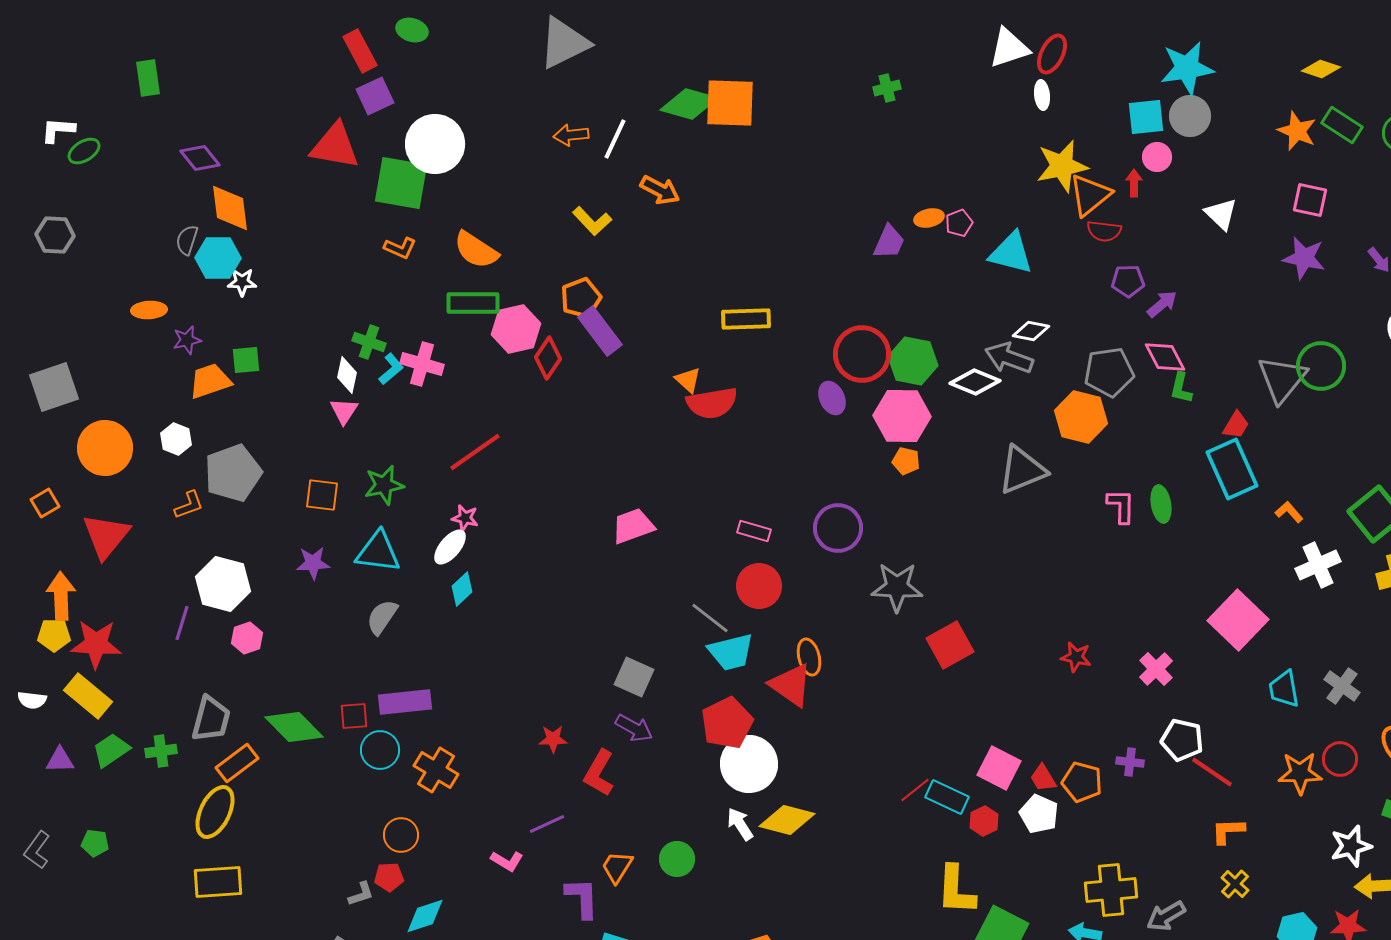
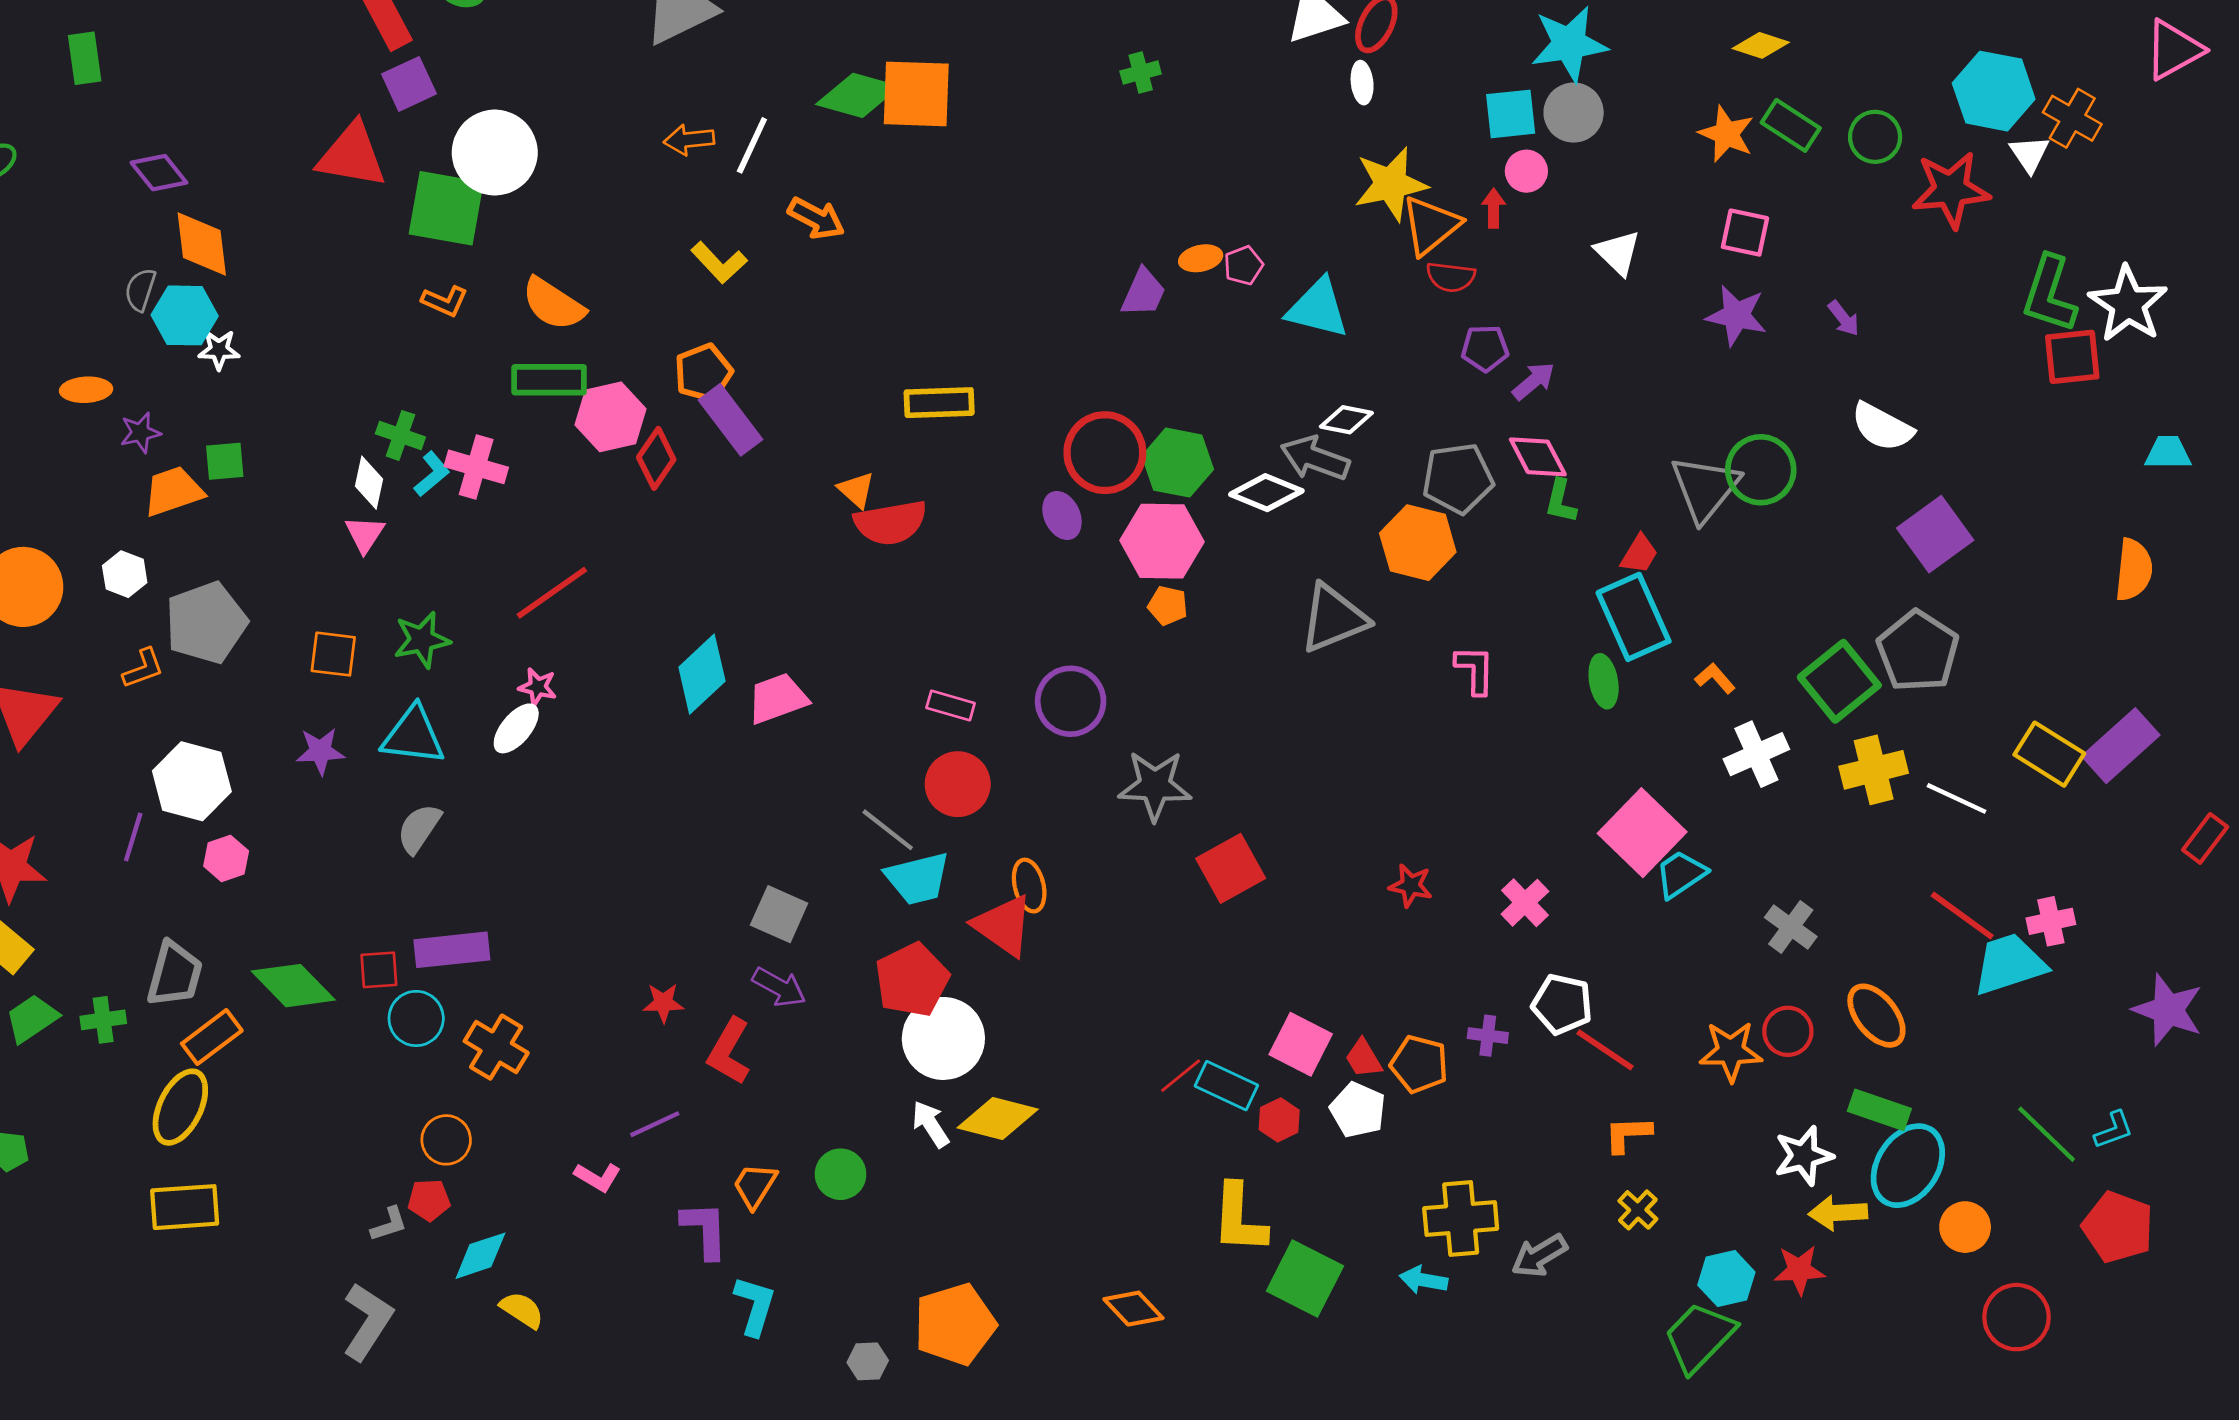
green ellipse: (1161, 504) -> (1604, 681), moved
cyan diamond: (462, 589) -> (702, 674), moved, size x1.6
cyan trapezoid: (1284, 689) -> (1681, 874), moved, turned 66

